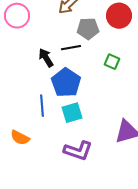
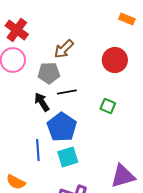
gray pentagon: (88, 29) -> (49, 73), moved

